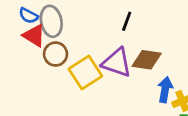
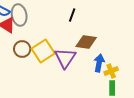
brown circle: (56, 54) -> (22, 49), moved
purple triangle: (117, 63) -> (65, 58), moved, turned 45

